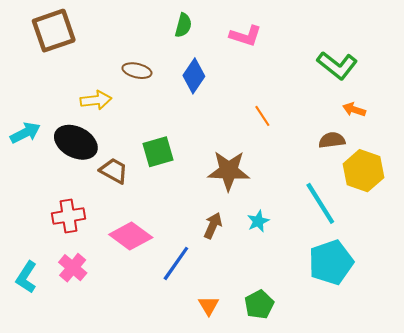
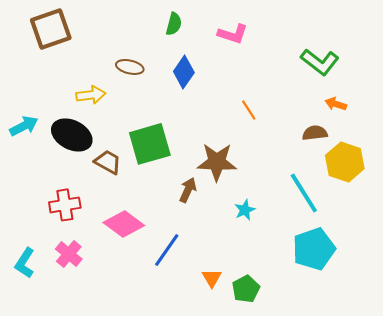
green square: (158, 152) -> (150, 144), size x1.4
brown arrow: (213, 225) -> (188, 190), moved
orange triangle: (209, 306) -> (212, 278), moved

